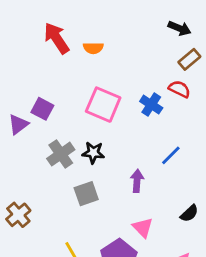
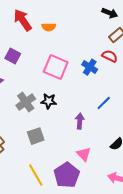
purple square: (42, 109) -> (13, 56), moved
gray square: (86, 194) -> (36, 136), moved

